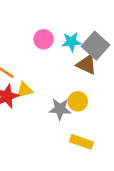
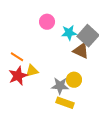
pink circle: (44, 39) -> (47, 22), moved
yellow rectangle: (82, 142) -> (65, 103), moved

